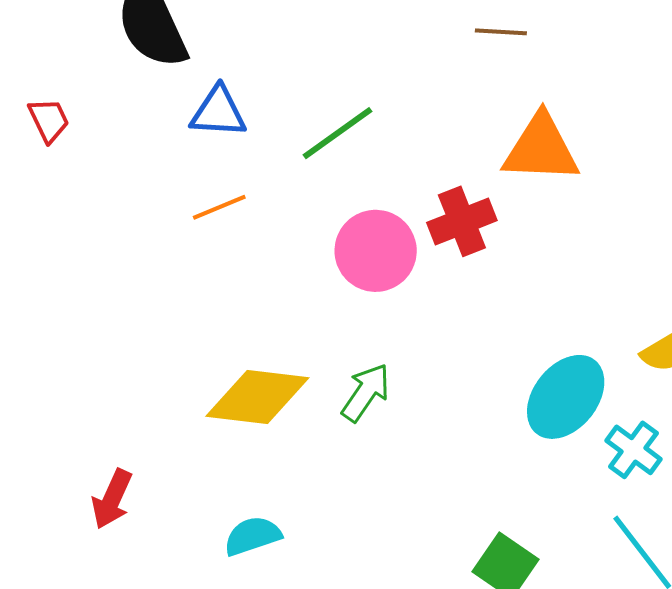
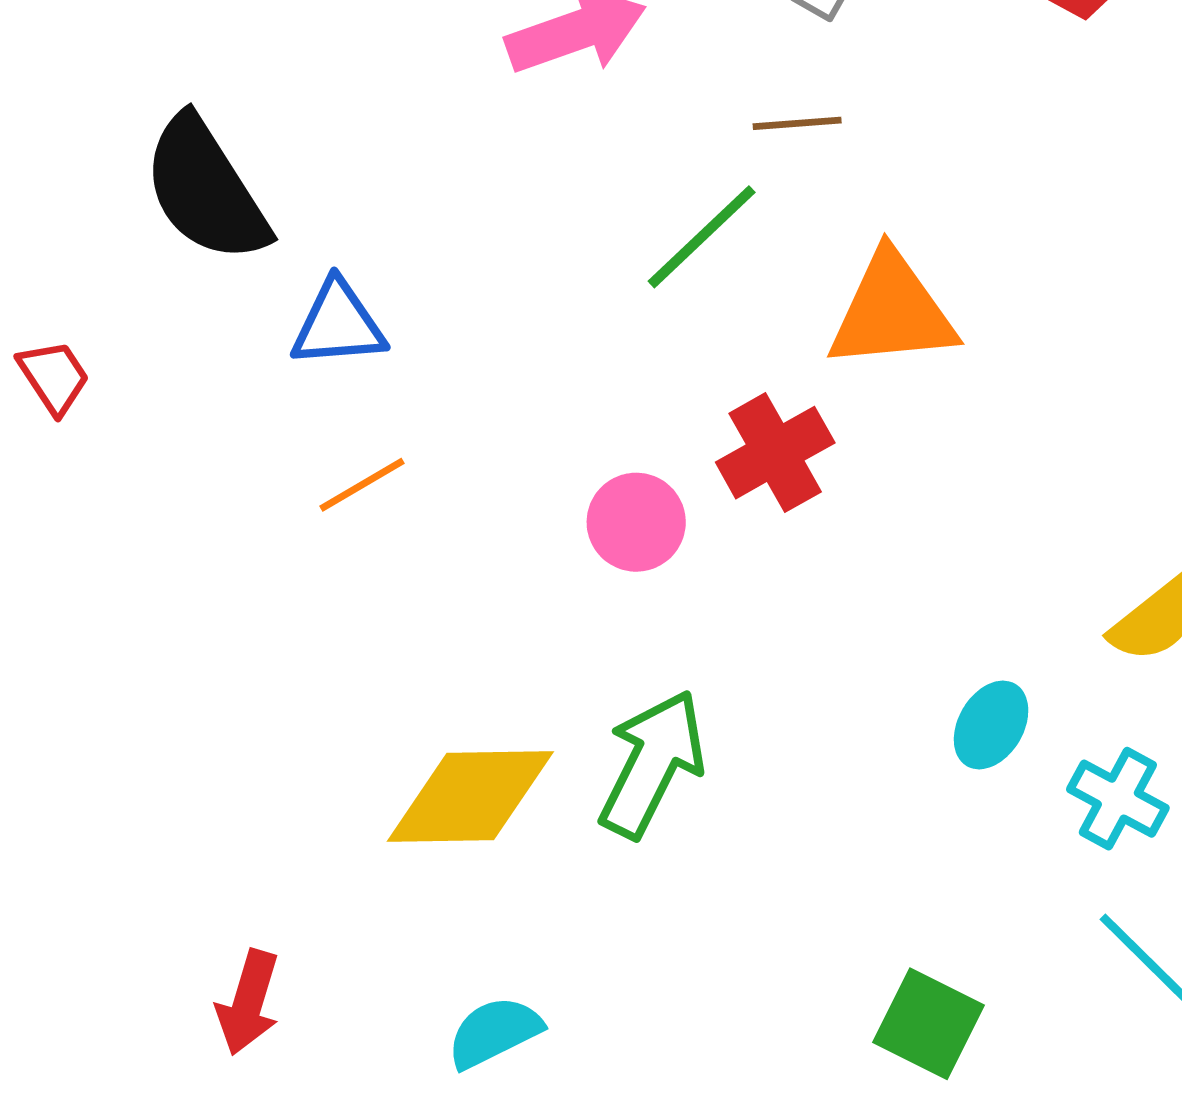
green line: (337, 133) -> (702, 237), moved
pink circle: (376, 251) -> (636, 522), size x0.7
green arrow: (366, 393) -> (652, 764), size x1.4
cyan ellipse: (566, 397) -> (991, 725), size x0.6

